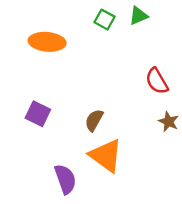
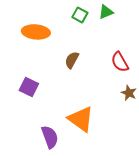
brown semicircle: (94, 120) -> (72, 60), moved

